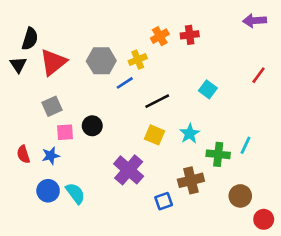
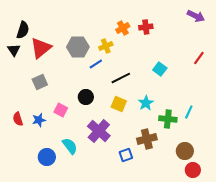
purple arrow: (255, 21) -> (196, 16), turned -150
black circle: (92, 126) -> (86, 97), moved
pink square: (65, 132) -> (61, 110), moved, turned 32
blue circle: (48, 191) -> (47, 157), moved
cyan semicircle: (75, 193) -> (70, 146), moved
red circle: (264, 219) -> (193, 170), moved

